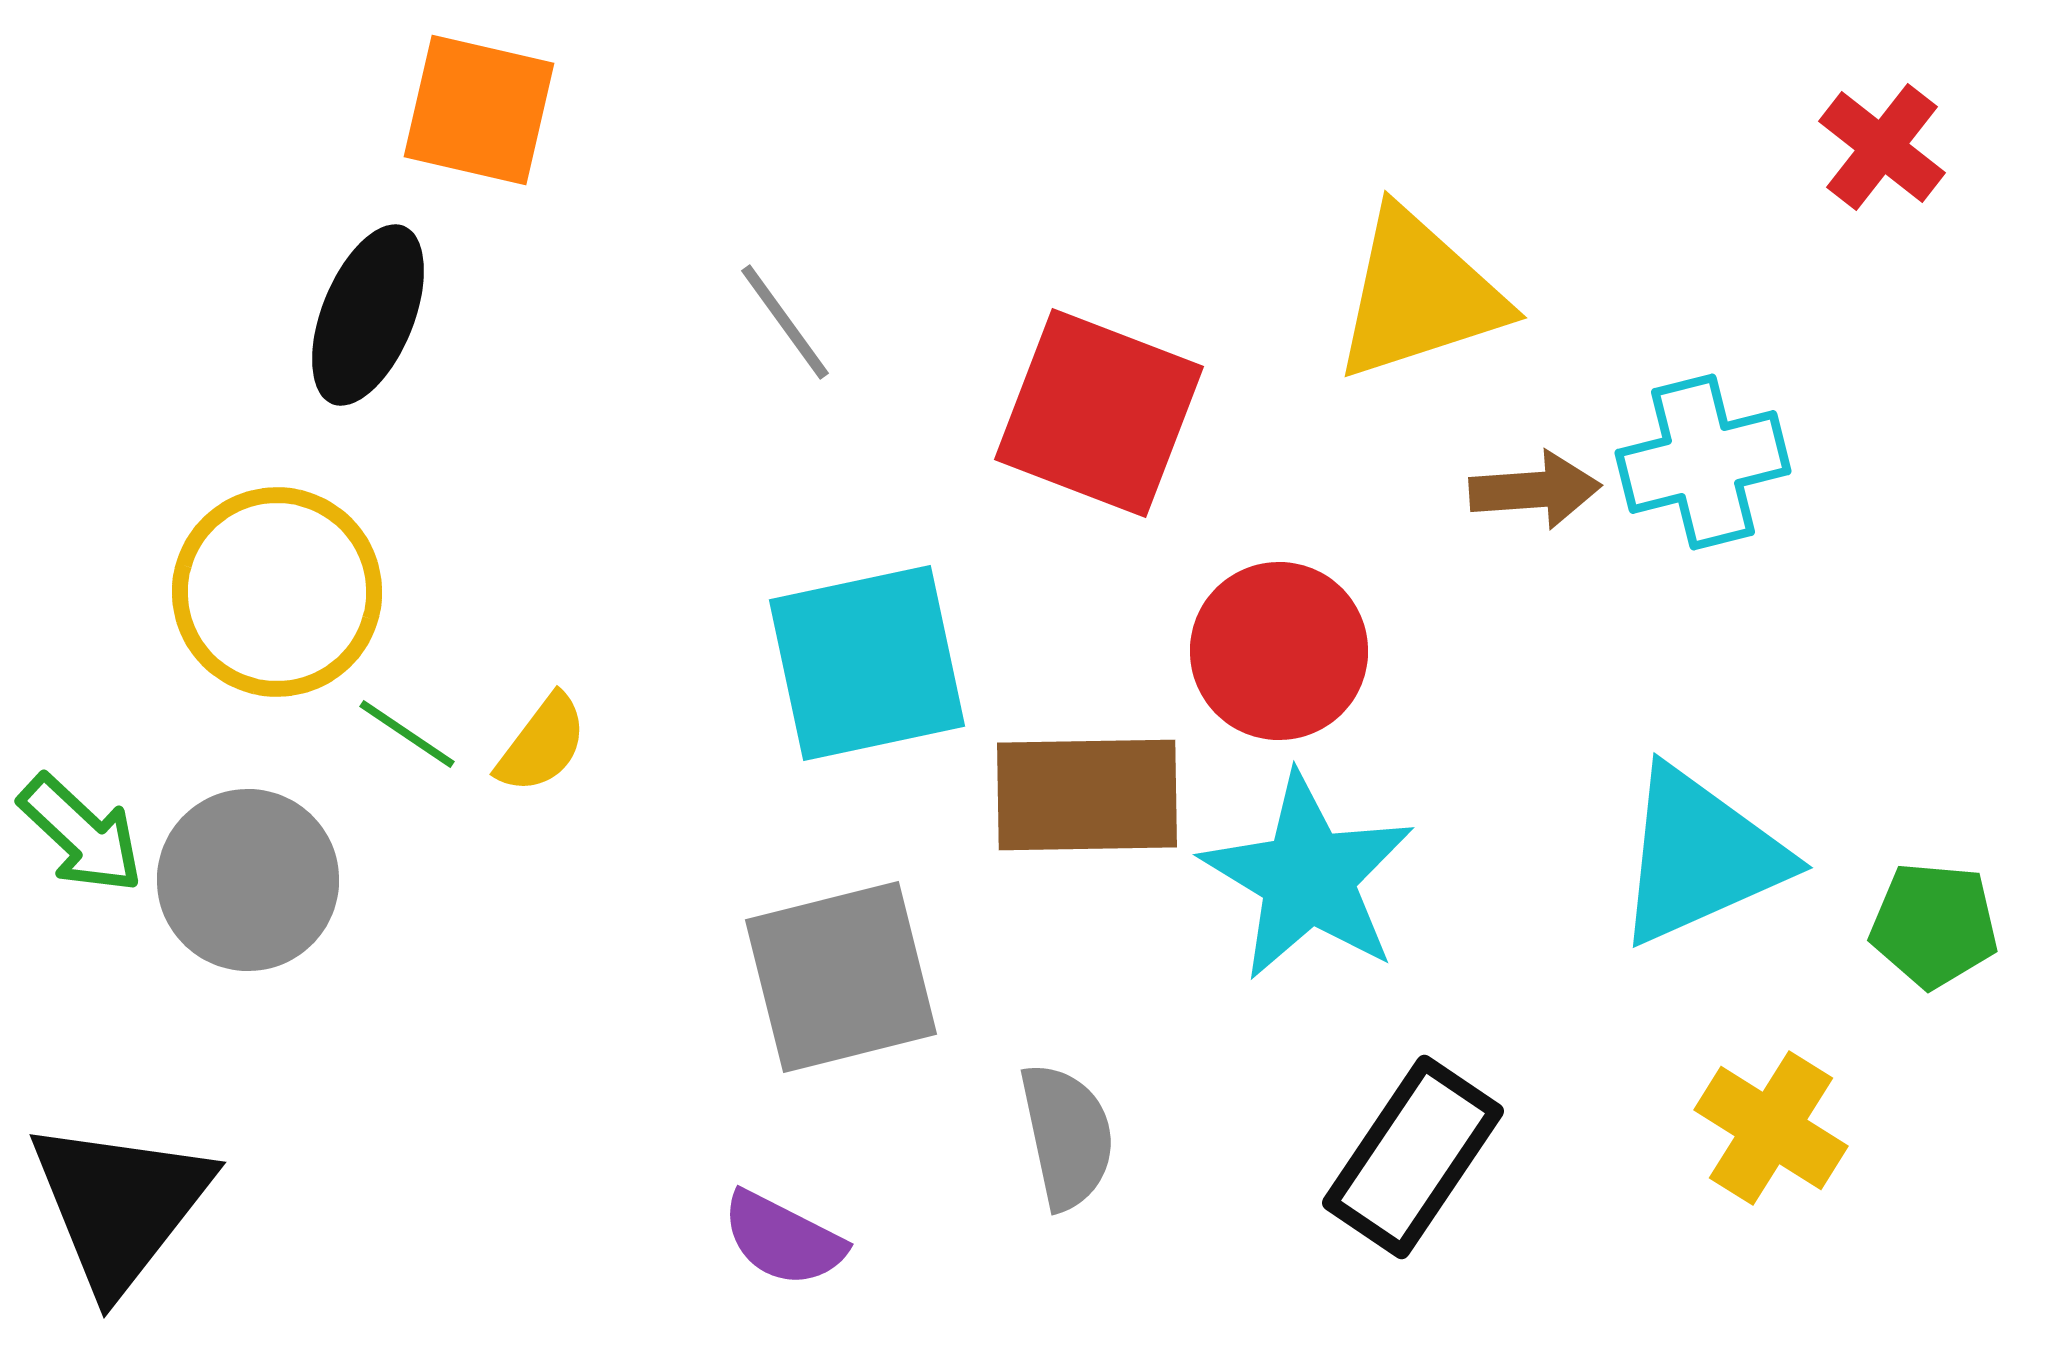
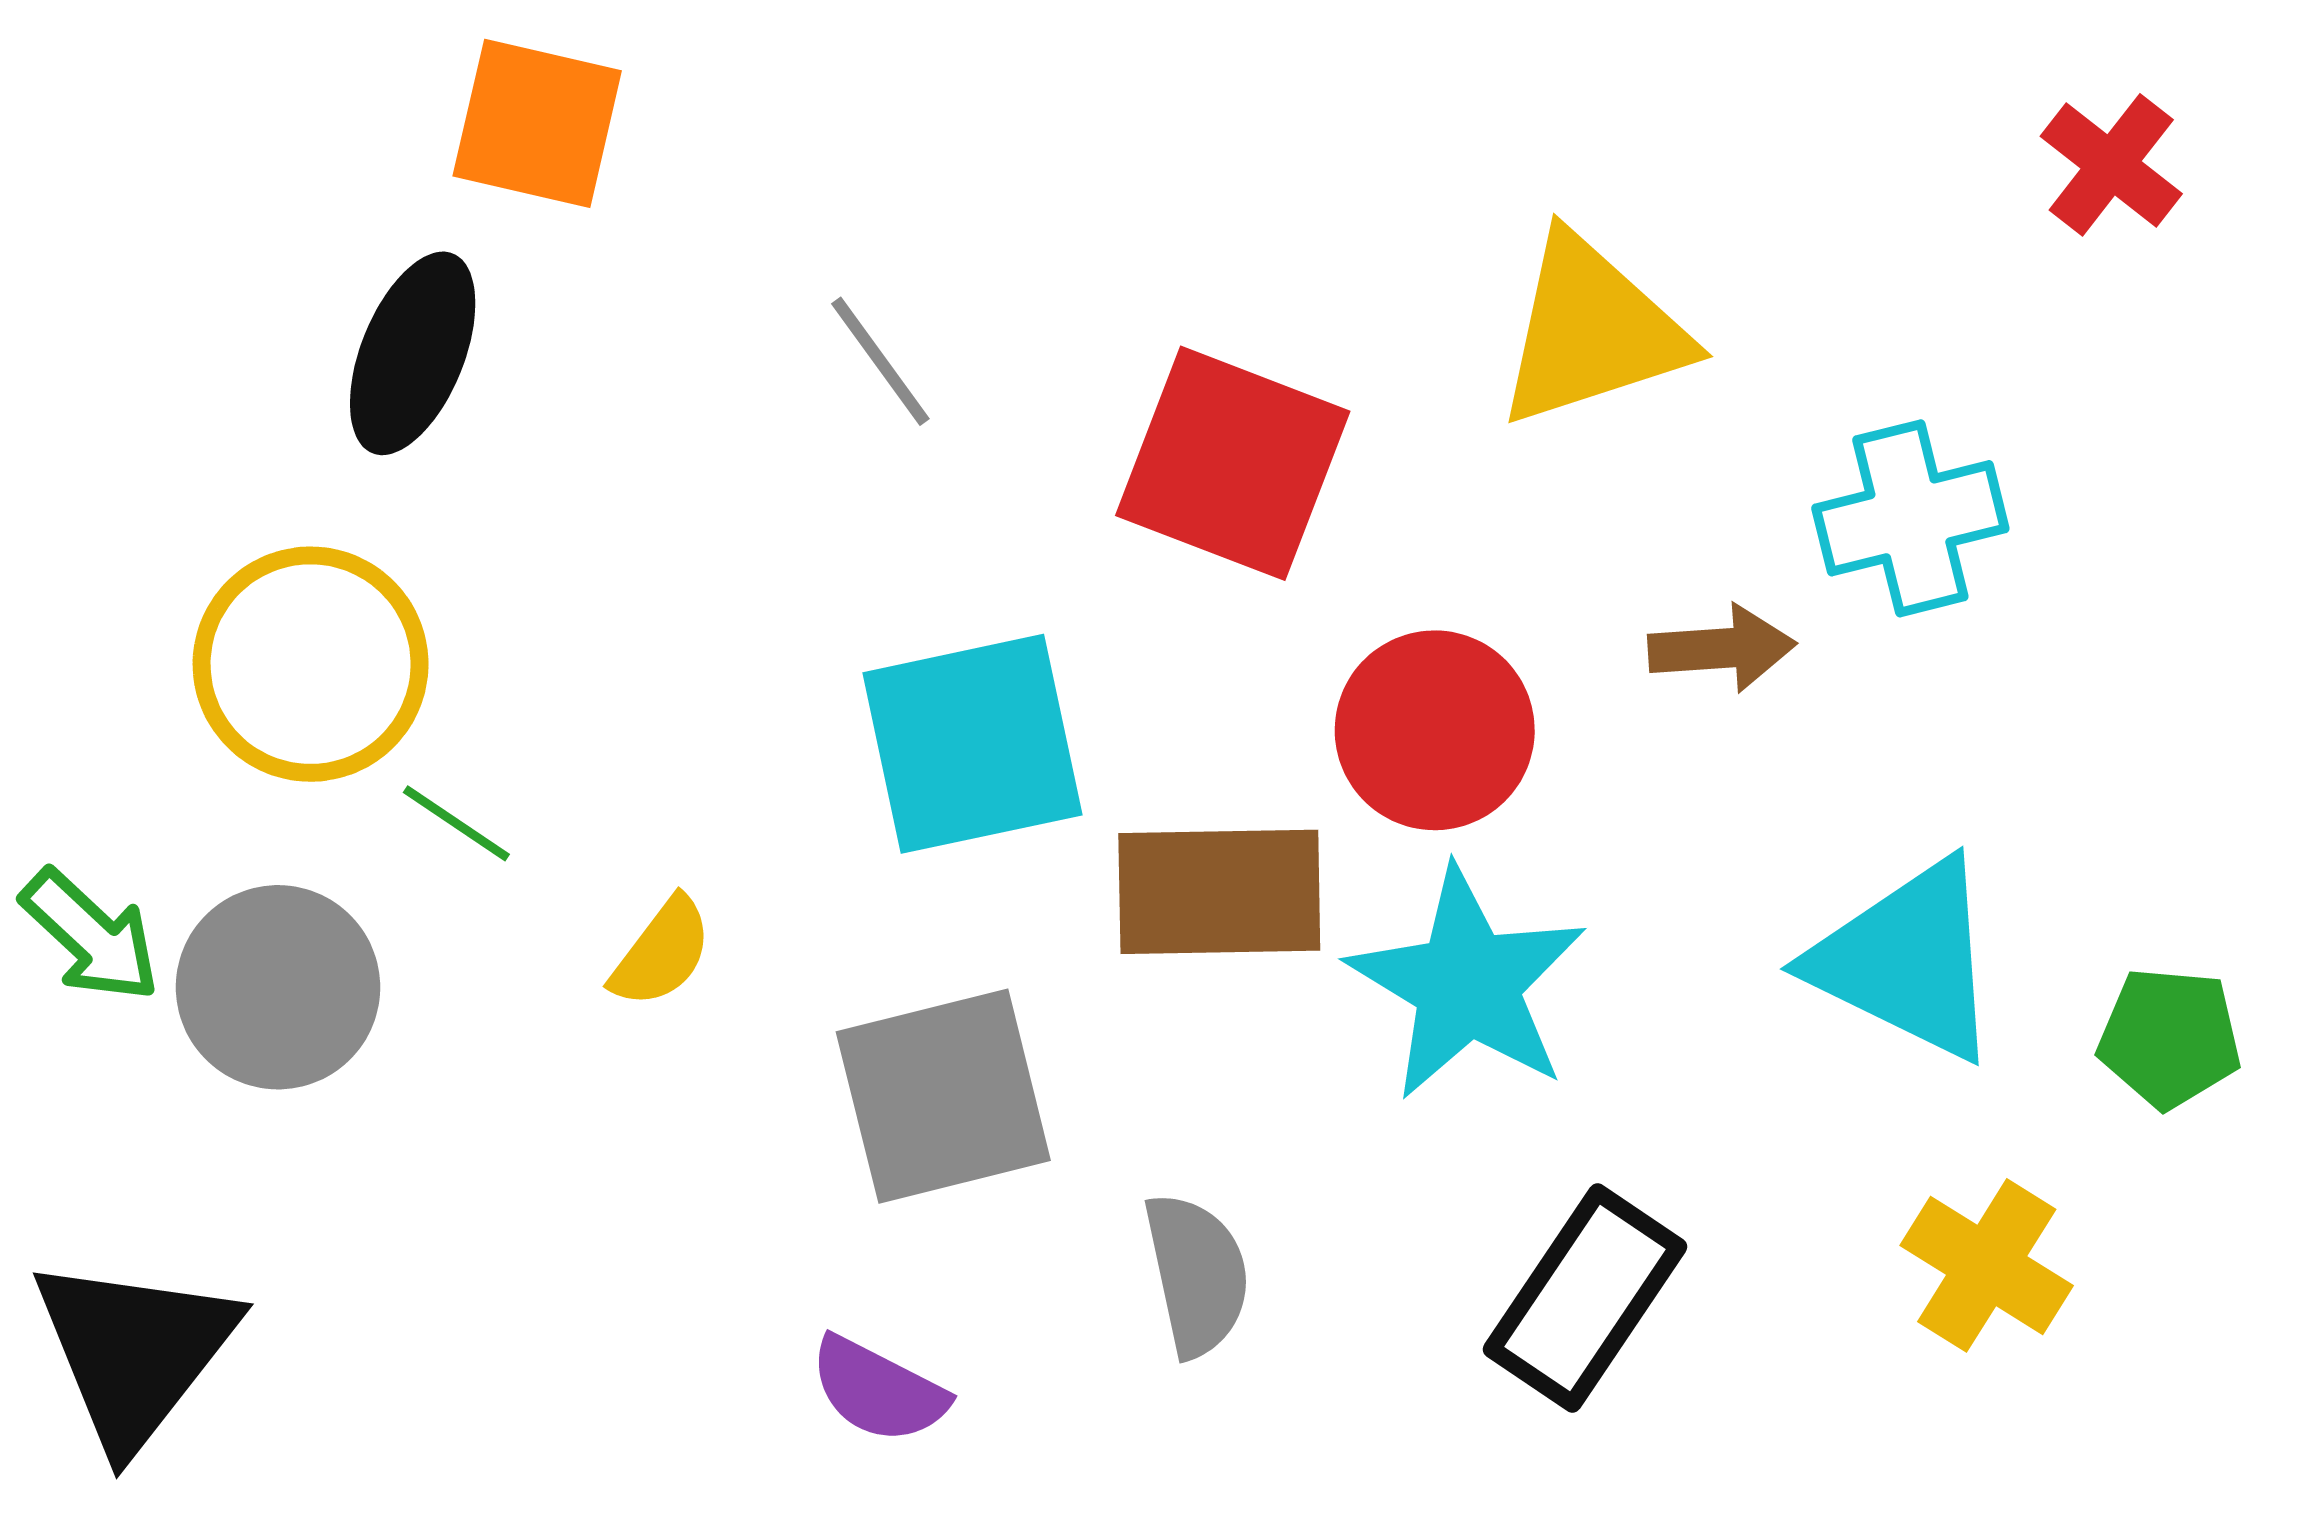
brown arrow: (1535, 490) -> (1722, 648), moved
yellow semicircle: (542, 744) -> (662, 952), moved
cyan triangle: (1700, 856) -> (1907, 960), turned 50

